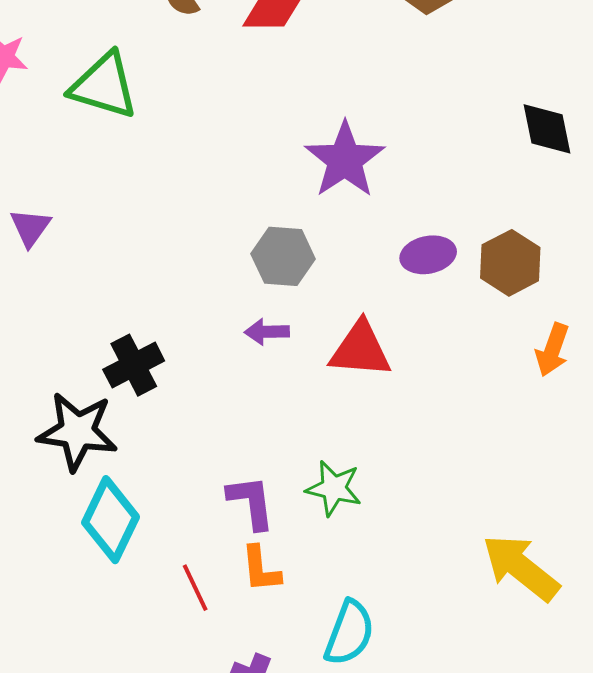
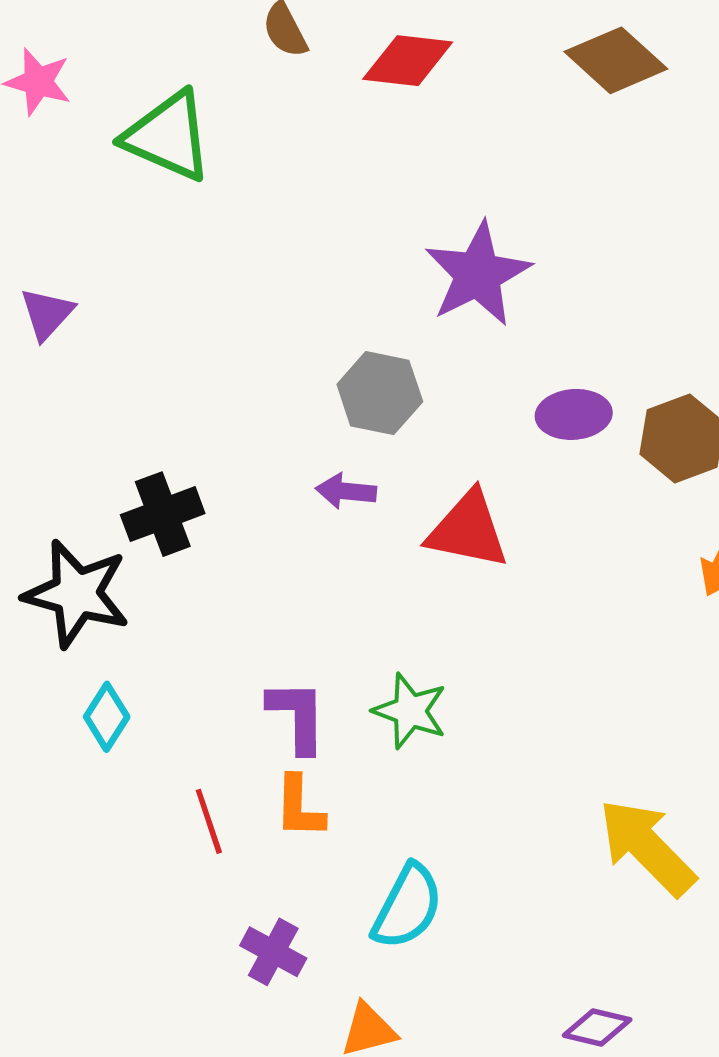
cyan diamond: (110, 520) -> (107, 717), size x0.6

